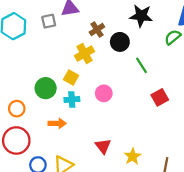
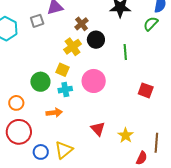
black circle: (120, 42) -> (96, 40), moved
green line: (142, 65) -> (125, 52), turned 35
pink circle: (104, 93) -> (94, 81), size x1.5
red square: (160, 97) -> (146, 90), moved, turned -35

